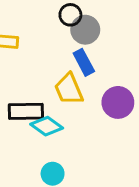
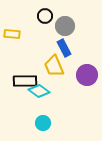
black circle: (70, 15) -> (45, 16), moved

